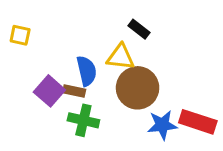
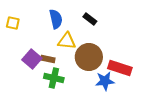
yellow triangle: (121, 57) -> (67, 41), moved
blue semicircle: (87, 71) -> (56, 19), moved
red rectangle: (198, 122) -> (120, 68), moved

